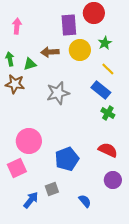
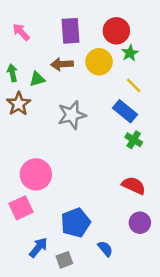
red circle: (94, 13) -> (116, 31), moved
purple rectangle: (69, 25) -> (71, 31), moved
pink arrow: (17, 26) -> (21, 32), turned -49
brown star: (15, 84) -> (19, 104), turned 30
blue pentagon: (67, 159) -> (76, 223), moved
gray square: (52, 189) -> (64, 260), moved

